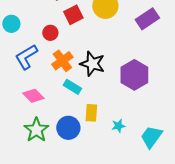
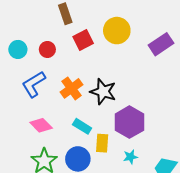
red circle: (50, 33) -> (47, 49), moved
purple hexagon: (134, 75) -> (129, 122), moved
cyan rectangle: (72, 87) -> (82, 126), moved

